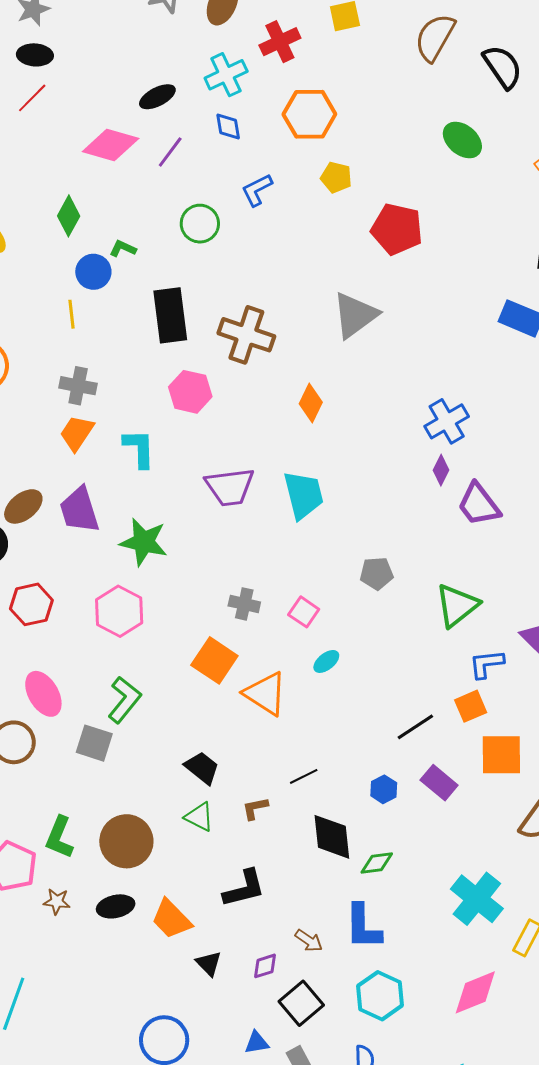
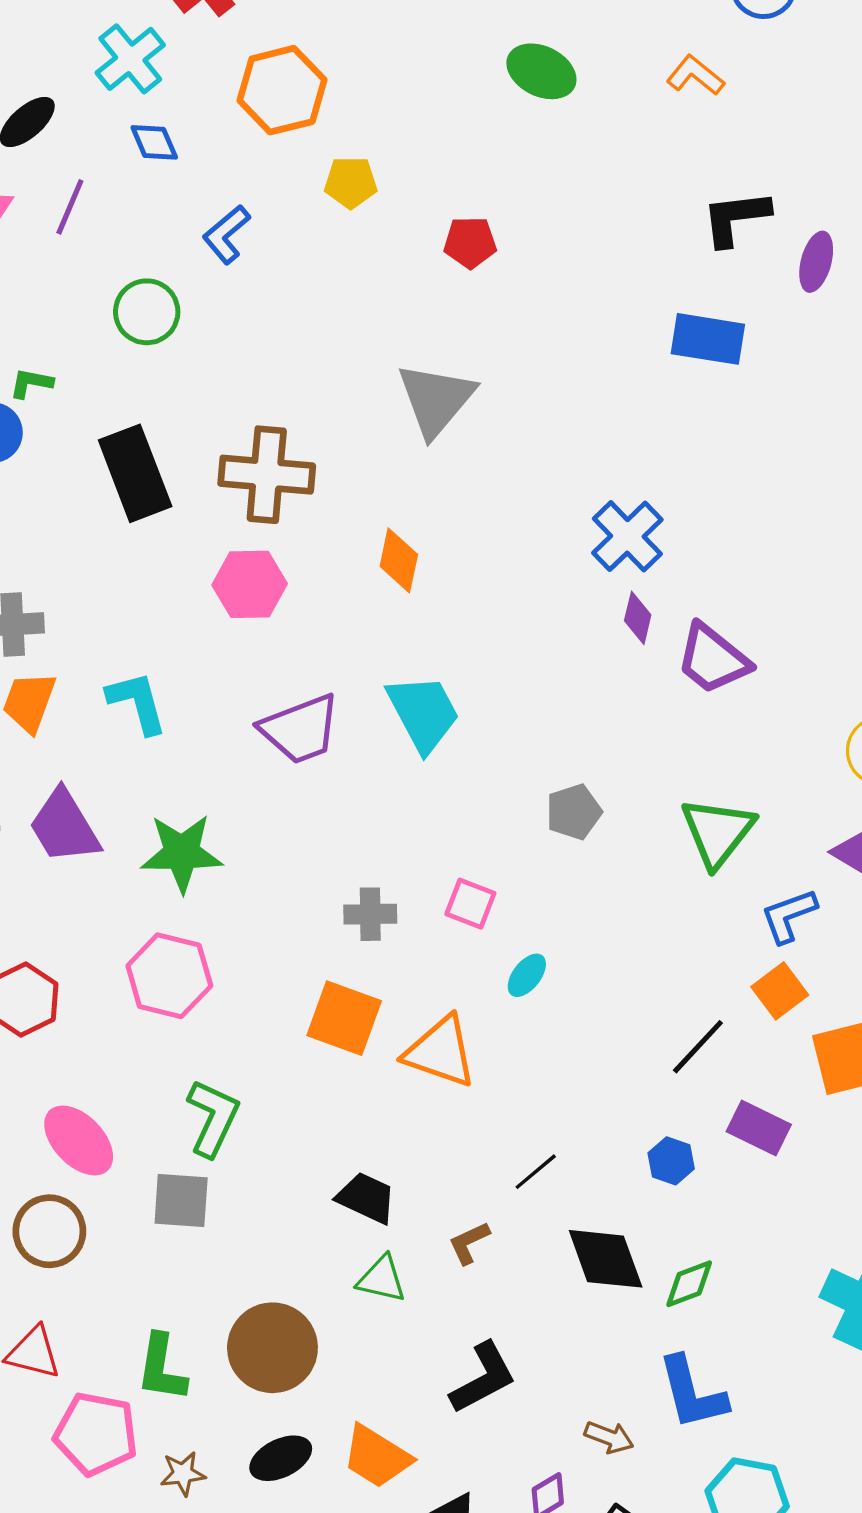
red pentagon: (397, 229) -> (470, 242), size x0.6
pink hexagon: (190, 392) -> (250, 584), moved

